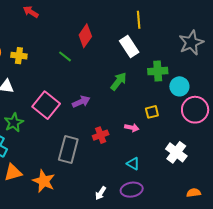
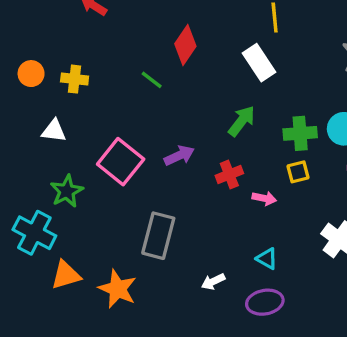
green cross: (158, 71) -> (300, 133), moved
red cross: (101, 135) -> (229, 174), moved
white arrow: (101, 193) -> (213, 282), moved, turned 32

